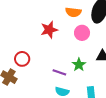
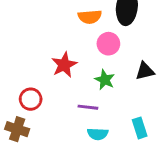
red star: (49, 30) -> (64, 65), moved
green star: (79, 65) -> (105, 80), moved

